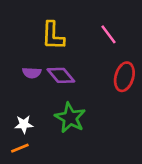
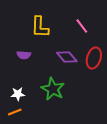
purple diamond: (61, 75) -> (67, 57), moved

